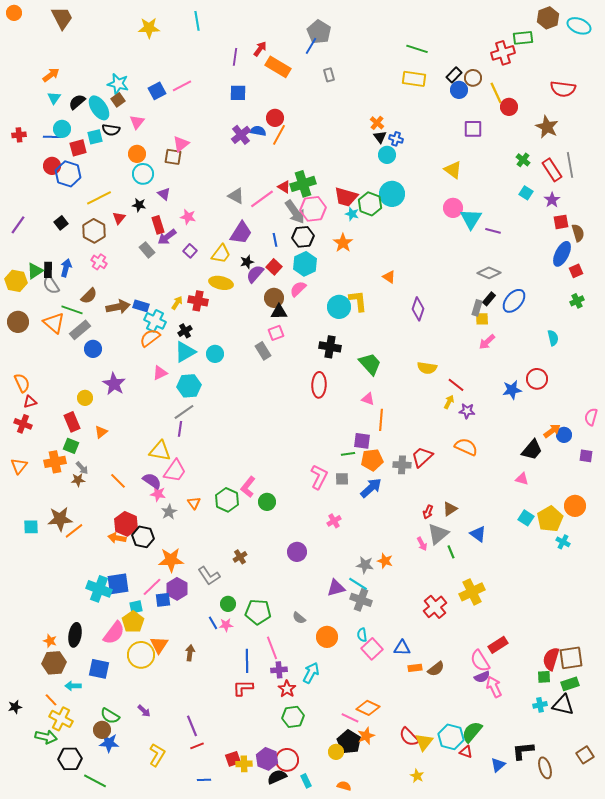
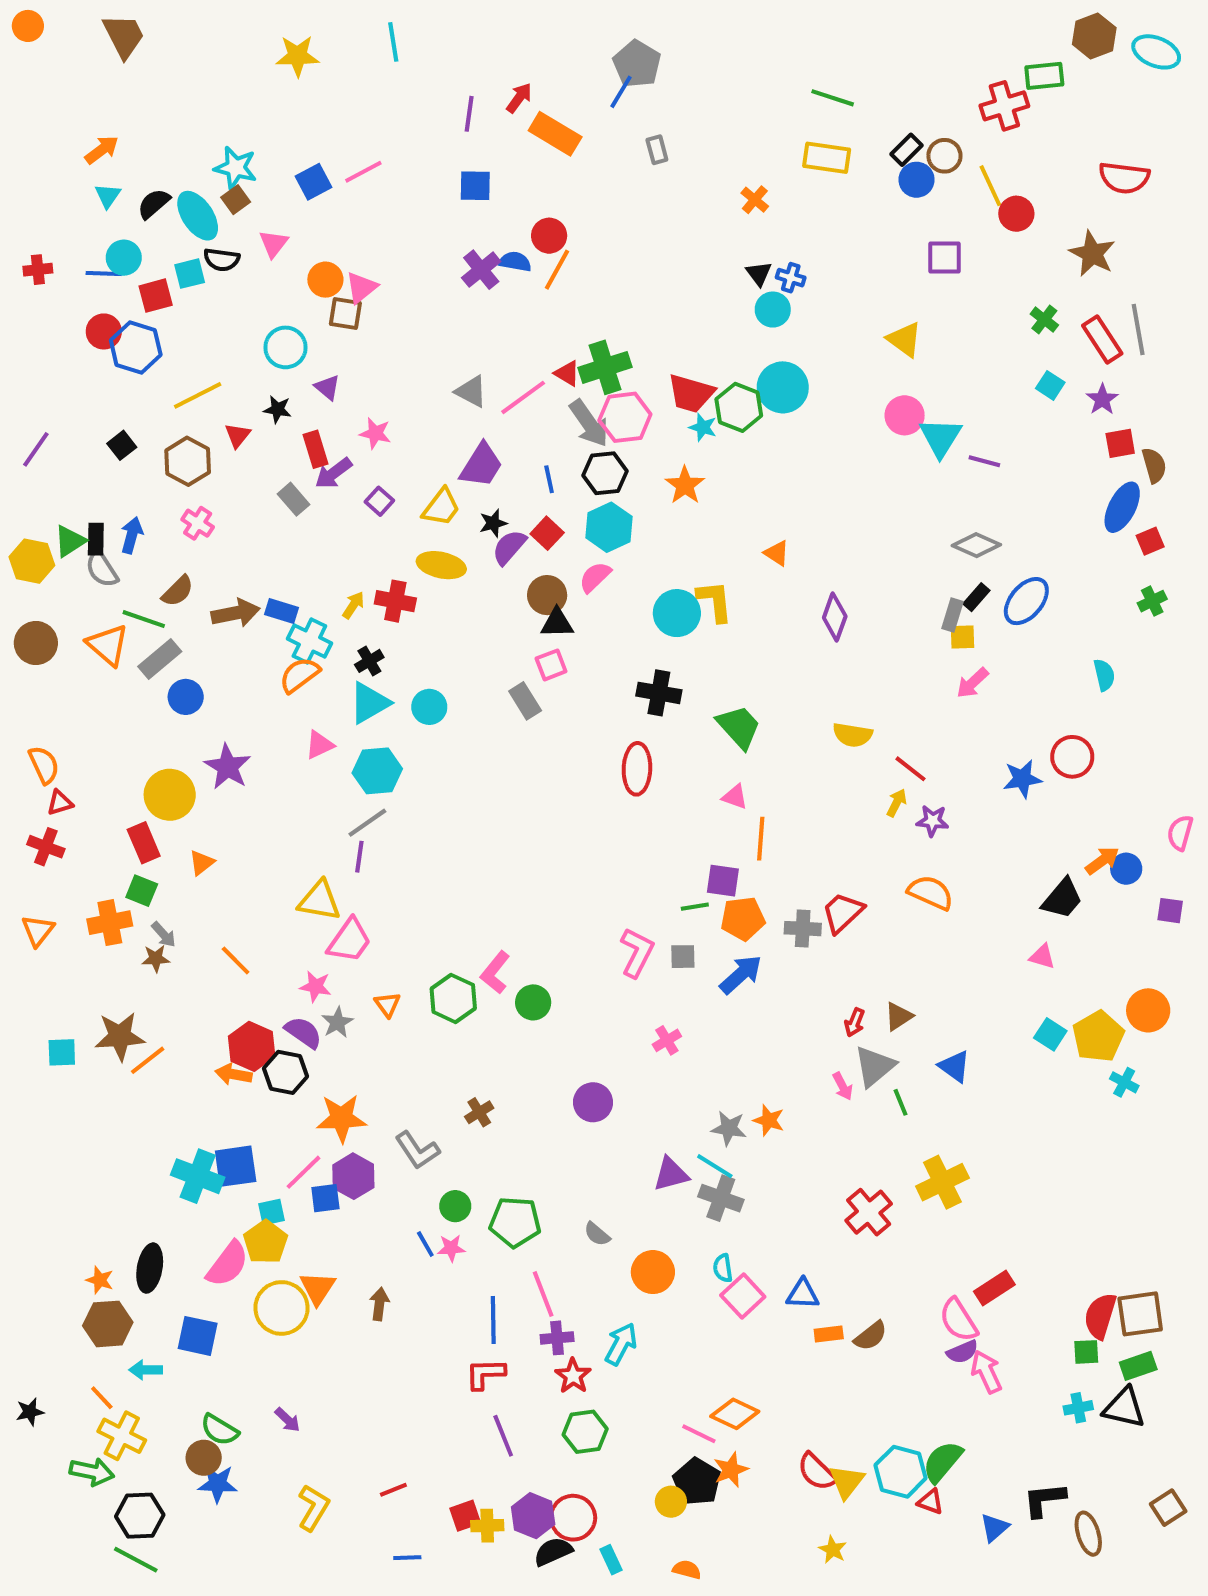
orange cross: (377, 123) -> (755, 200), moved
orange circle: (137, 154) -> (325, 280), moved
yellow circle: (85, 398) -> (170, 795), size x1.6
purple semicircle: (152, 481) -> (303, 1032), moved
purple line: (192, 726) -> (503, 1436), moved
green line: (95, 781) -> (136, 1560), moved

